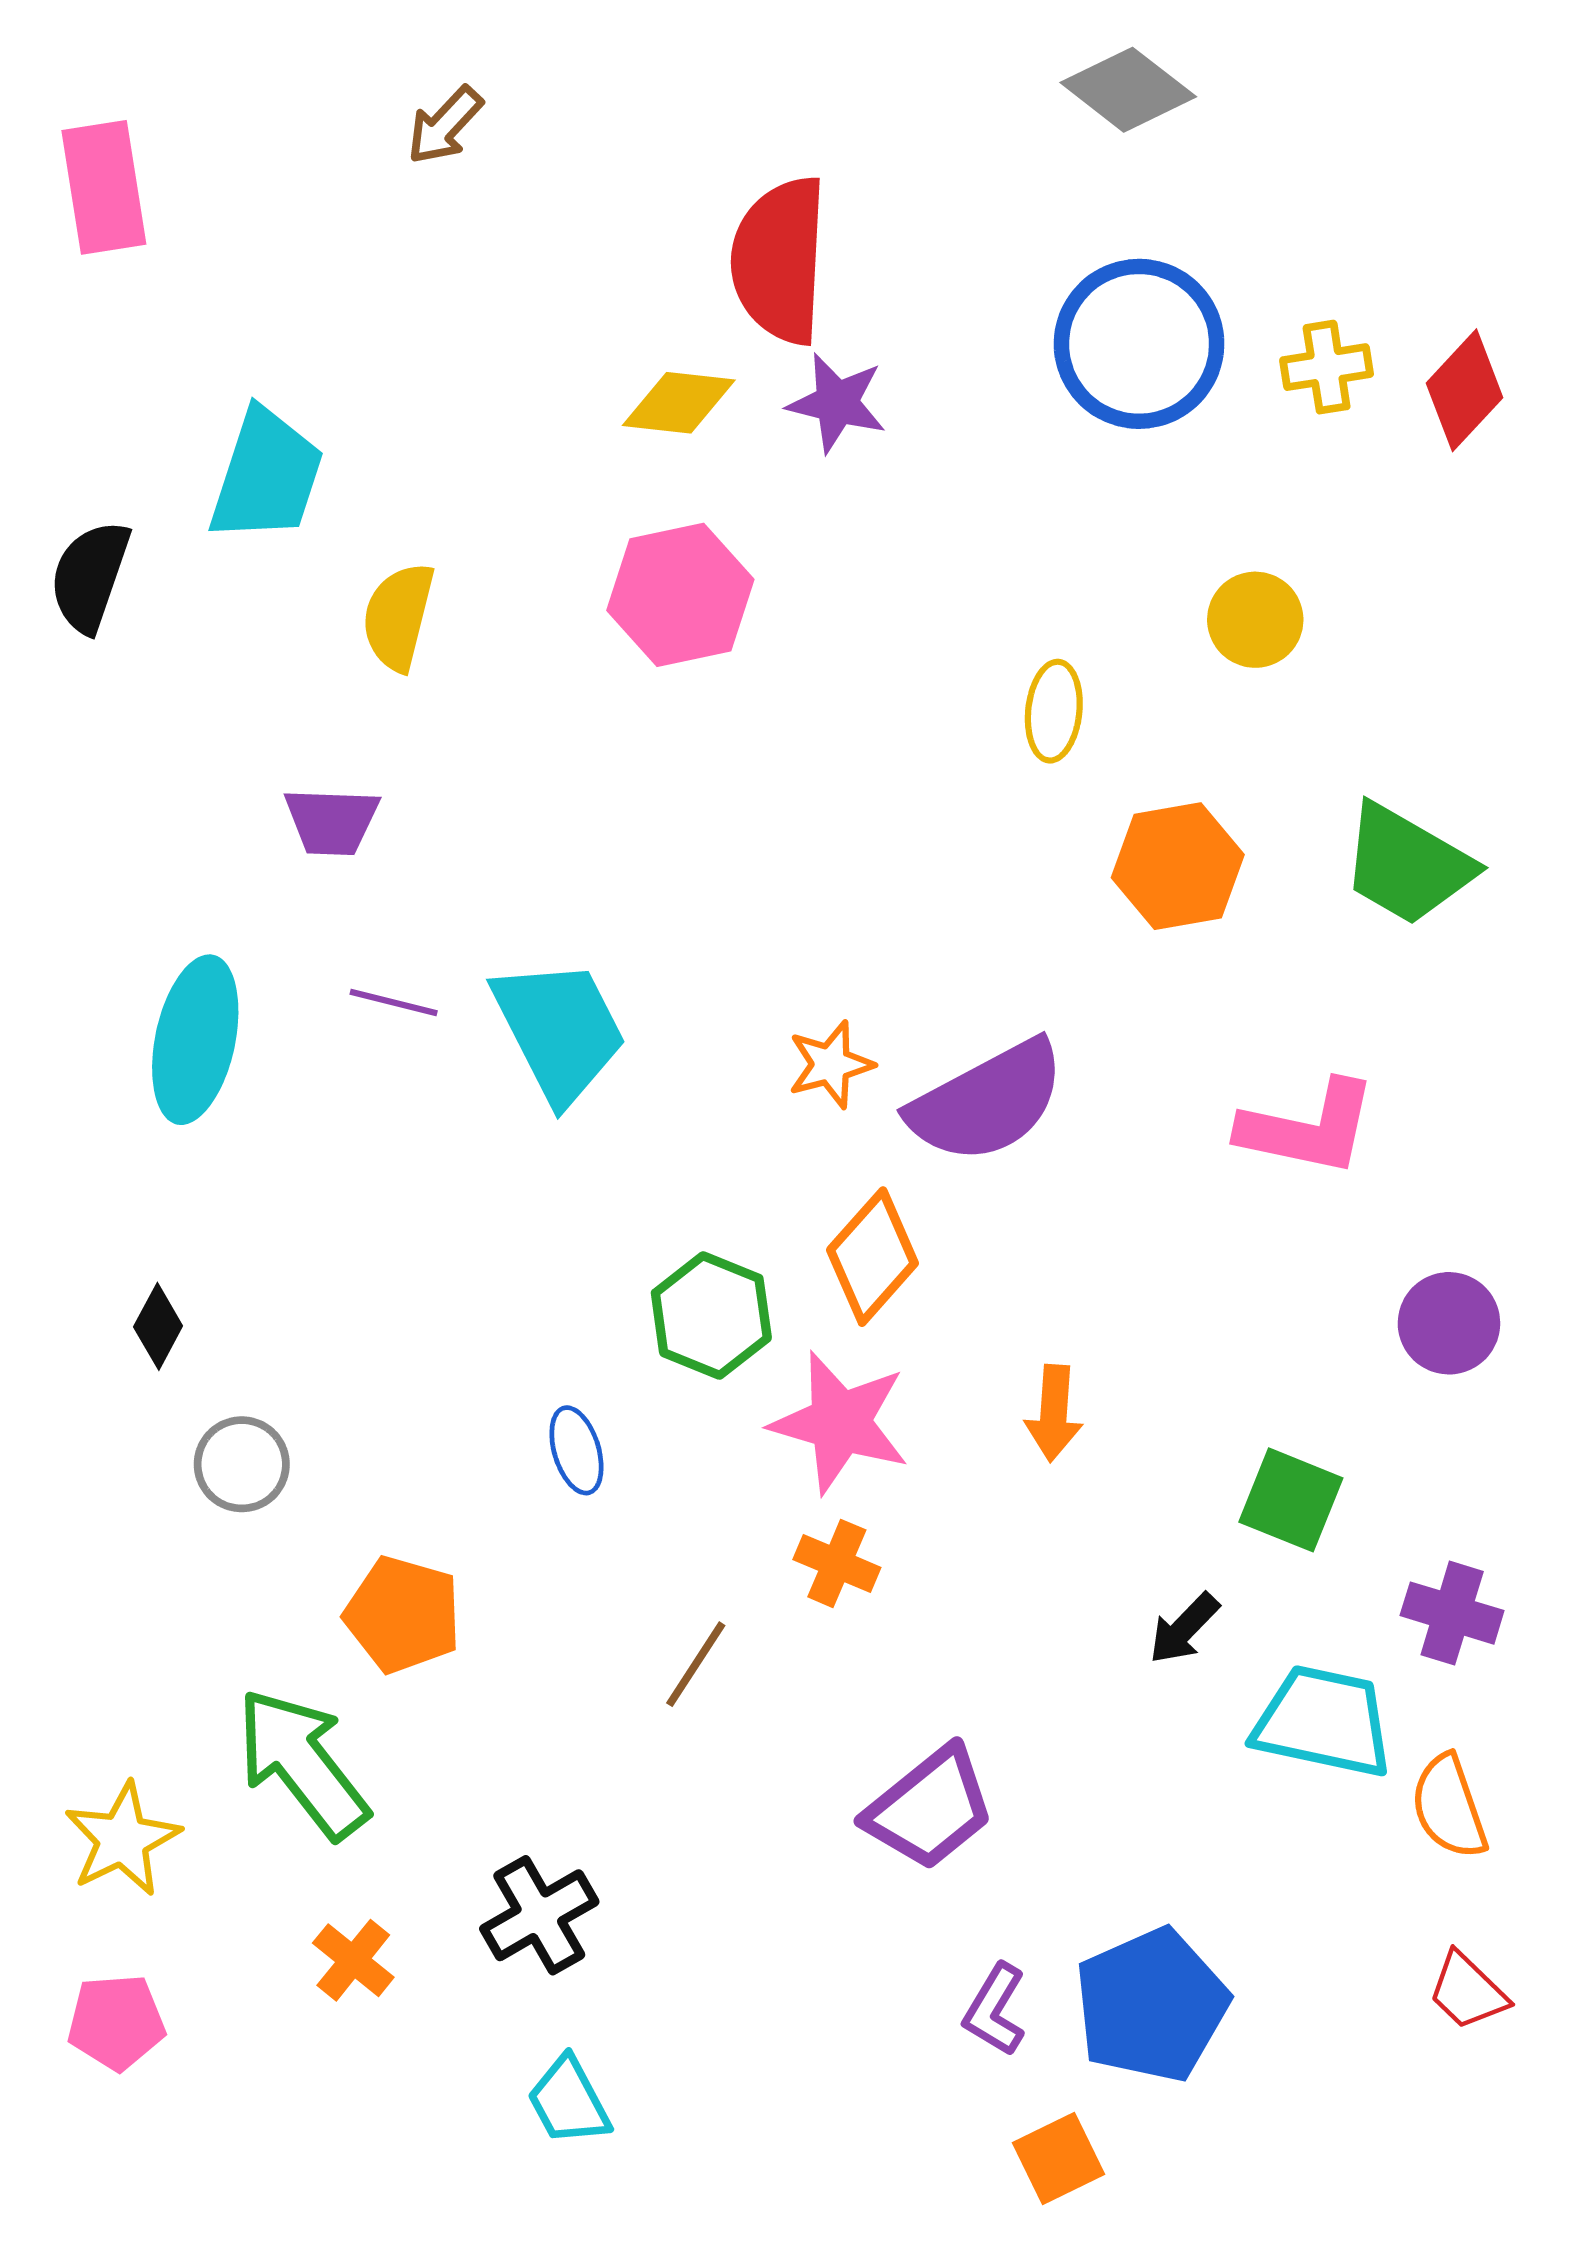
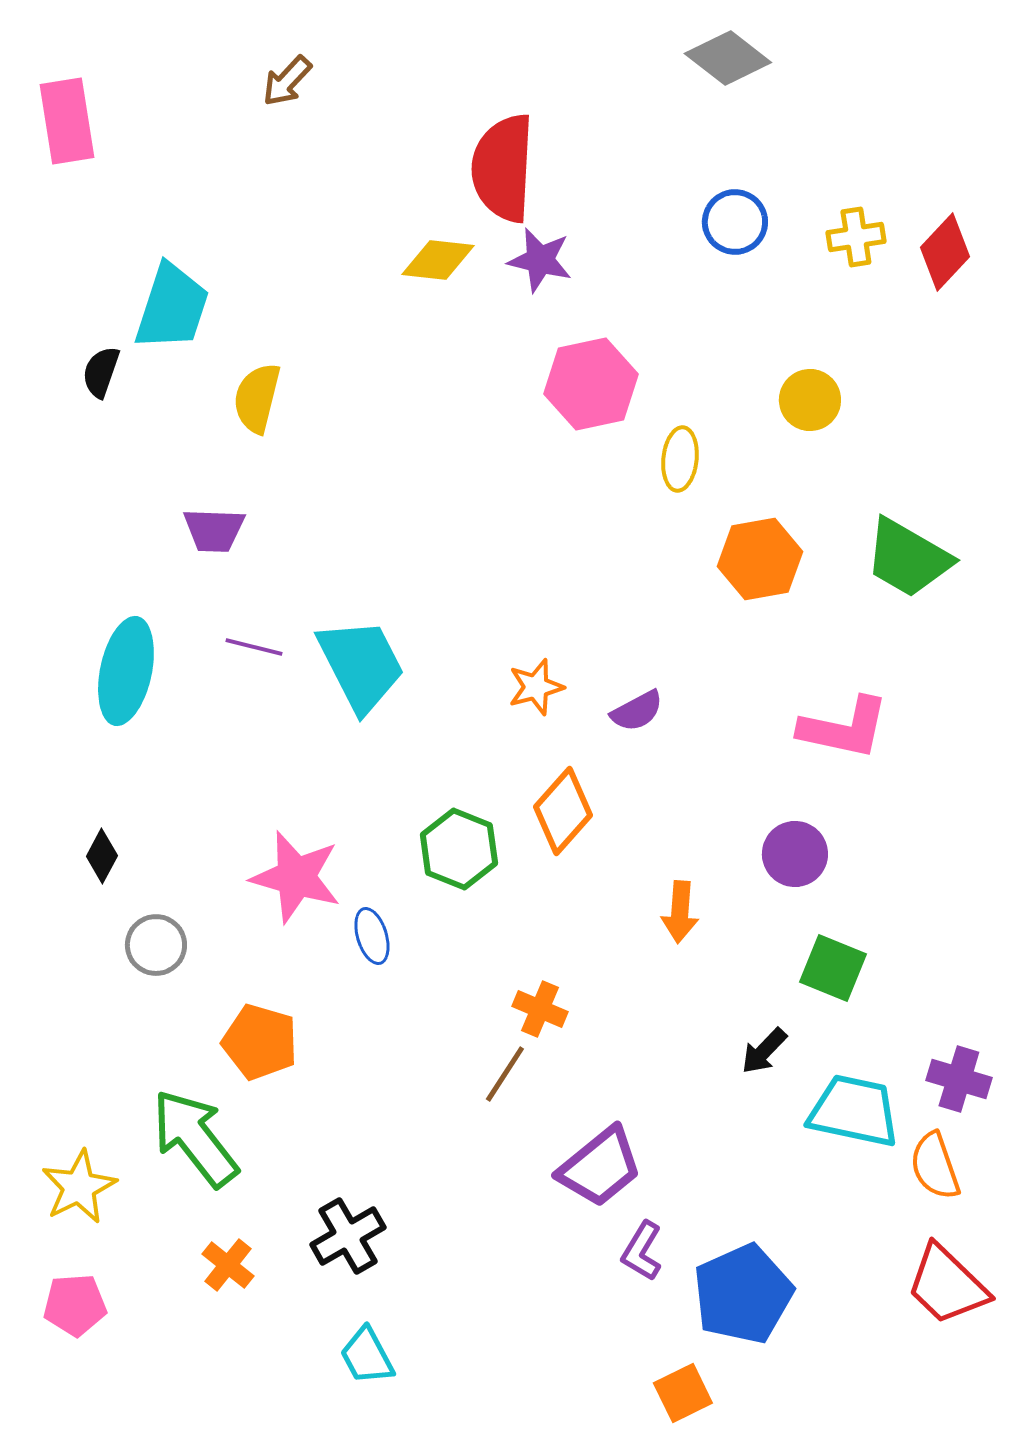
blue circle: (1139, 344) -> (735, 222), size x0.6
black semicircle: (90, 576) -> (101, 372), moved, size x0.7
pink hexagon: (680, 595) -> (591, 384), moved
purple semicircle: (987, 1102) -> (637, 711), size x0.5
purple circle: (1449, 1323) -> (795, 854), moved
pink star: (840, 1422) -> (296, 877), moved
purple cross: (1452, 1613) -> (959, 1079), moved
brown line: (696, 1664) -> (505, 1074), moved
red trapezoid: (1468, 1991) -> (947, 1285), size x1.6
purple L-shape: (995, 2010) -> (642, 1251), moved

